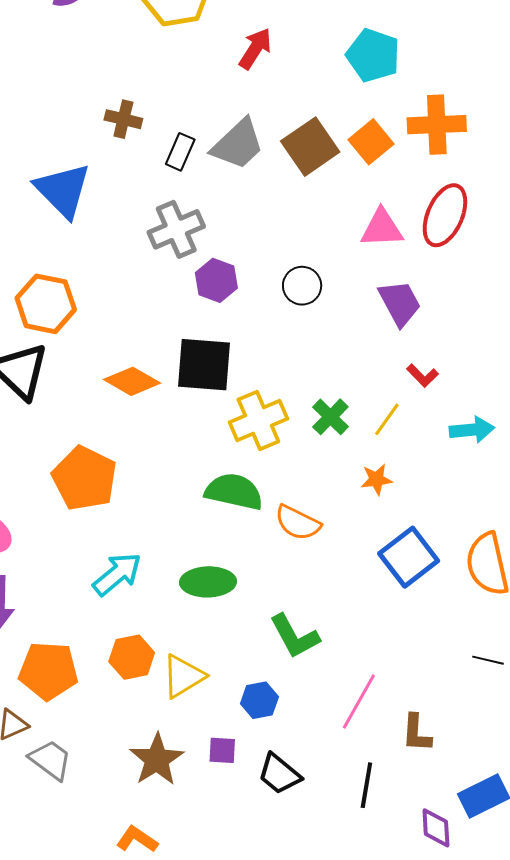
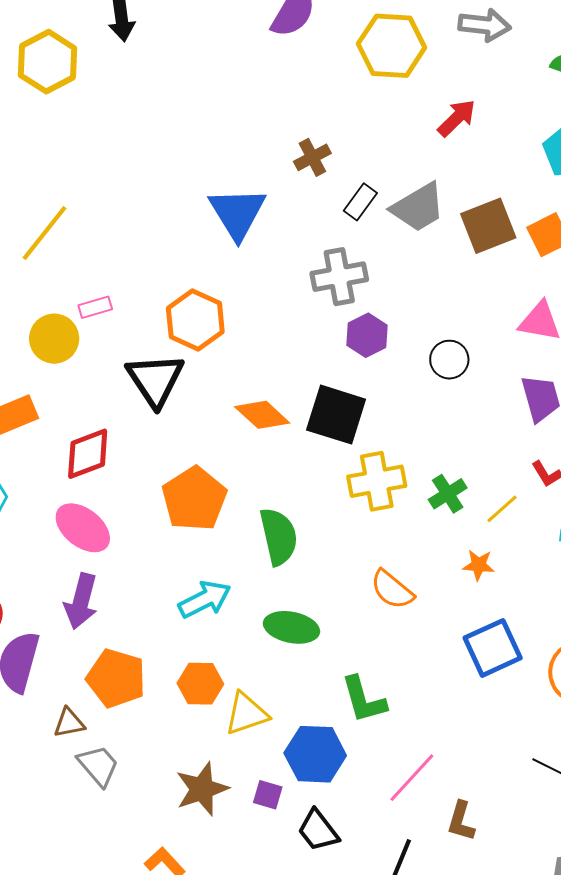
brown cross: (123, 119) -> (312, 157), turned 36
green semicircle: (234, 492) -> (279, 537), moved, turned 52
blue hexagon: (259, 700) -> (315, 754), size x1.6

